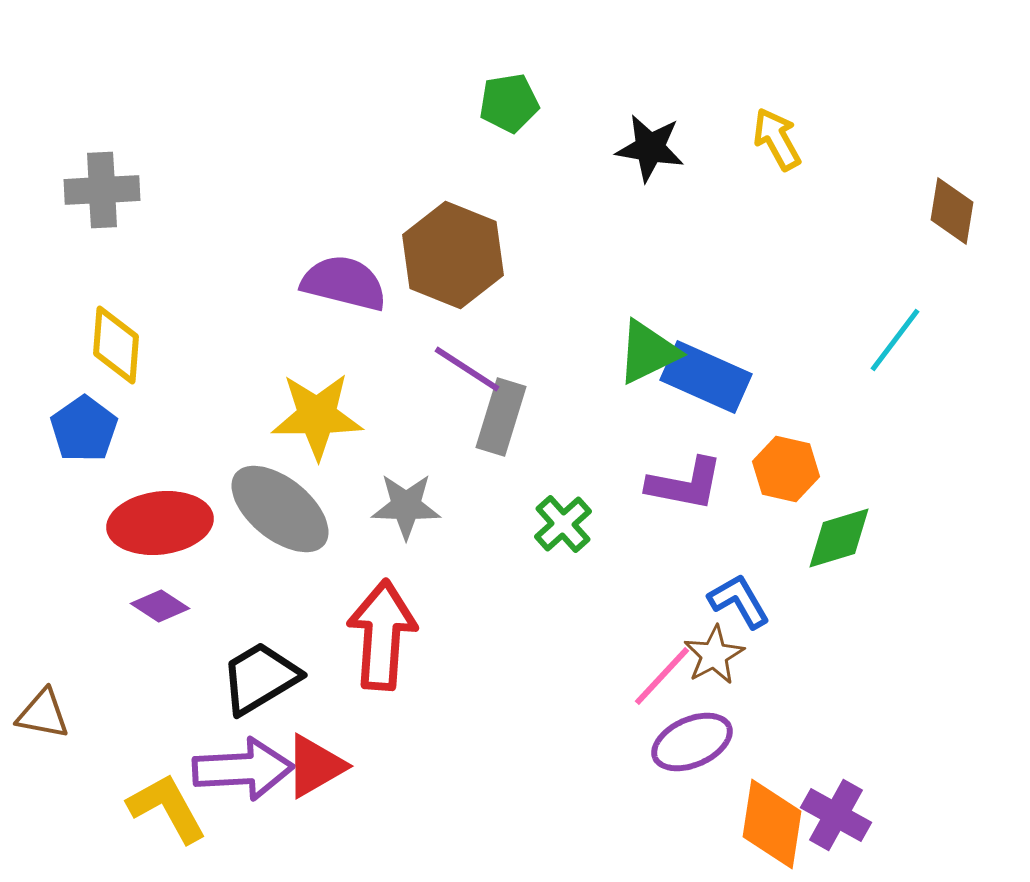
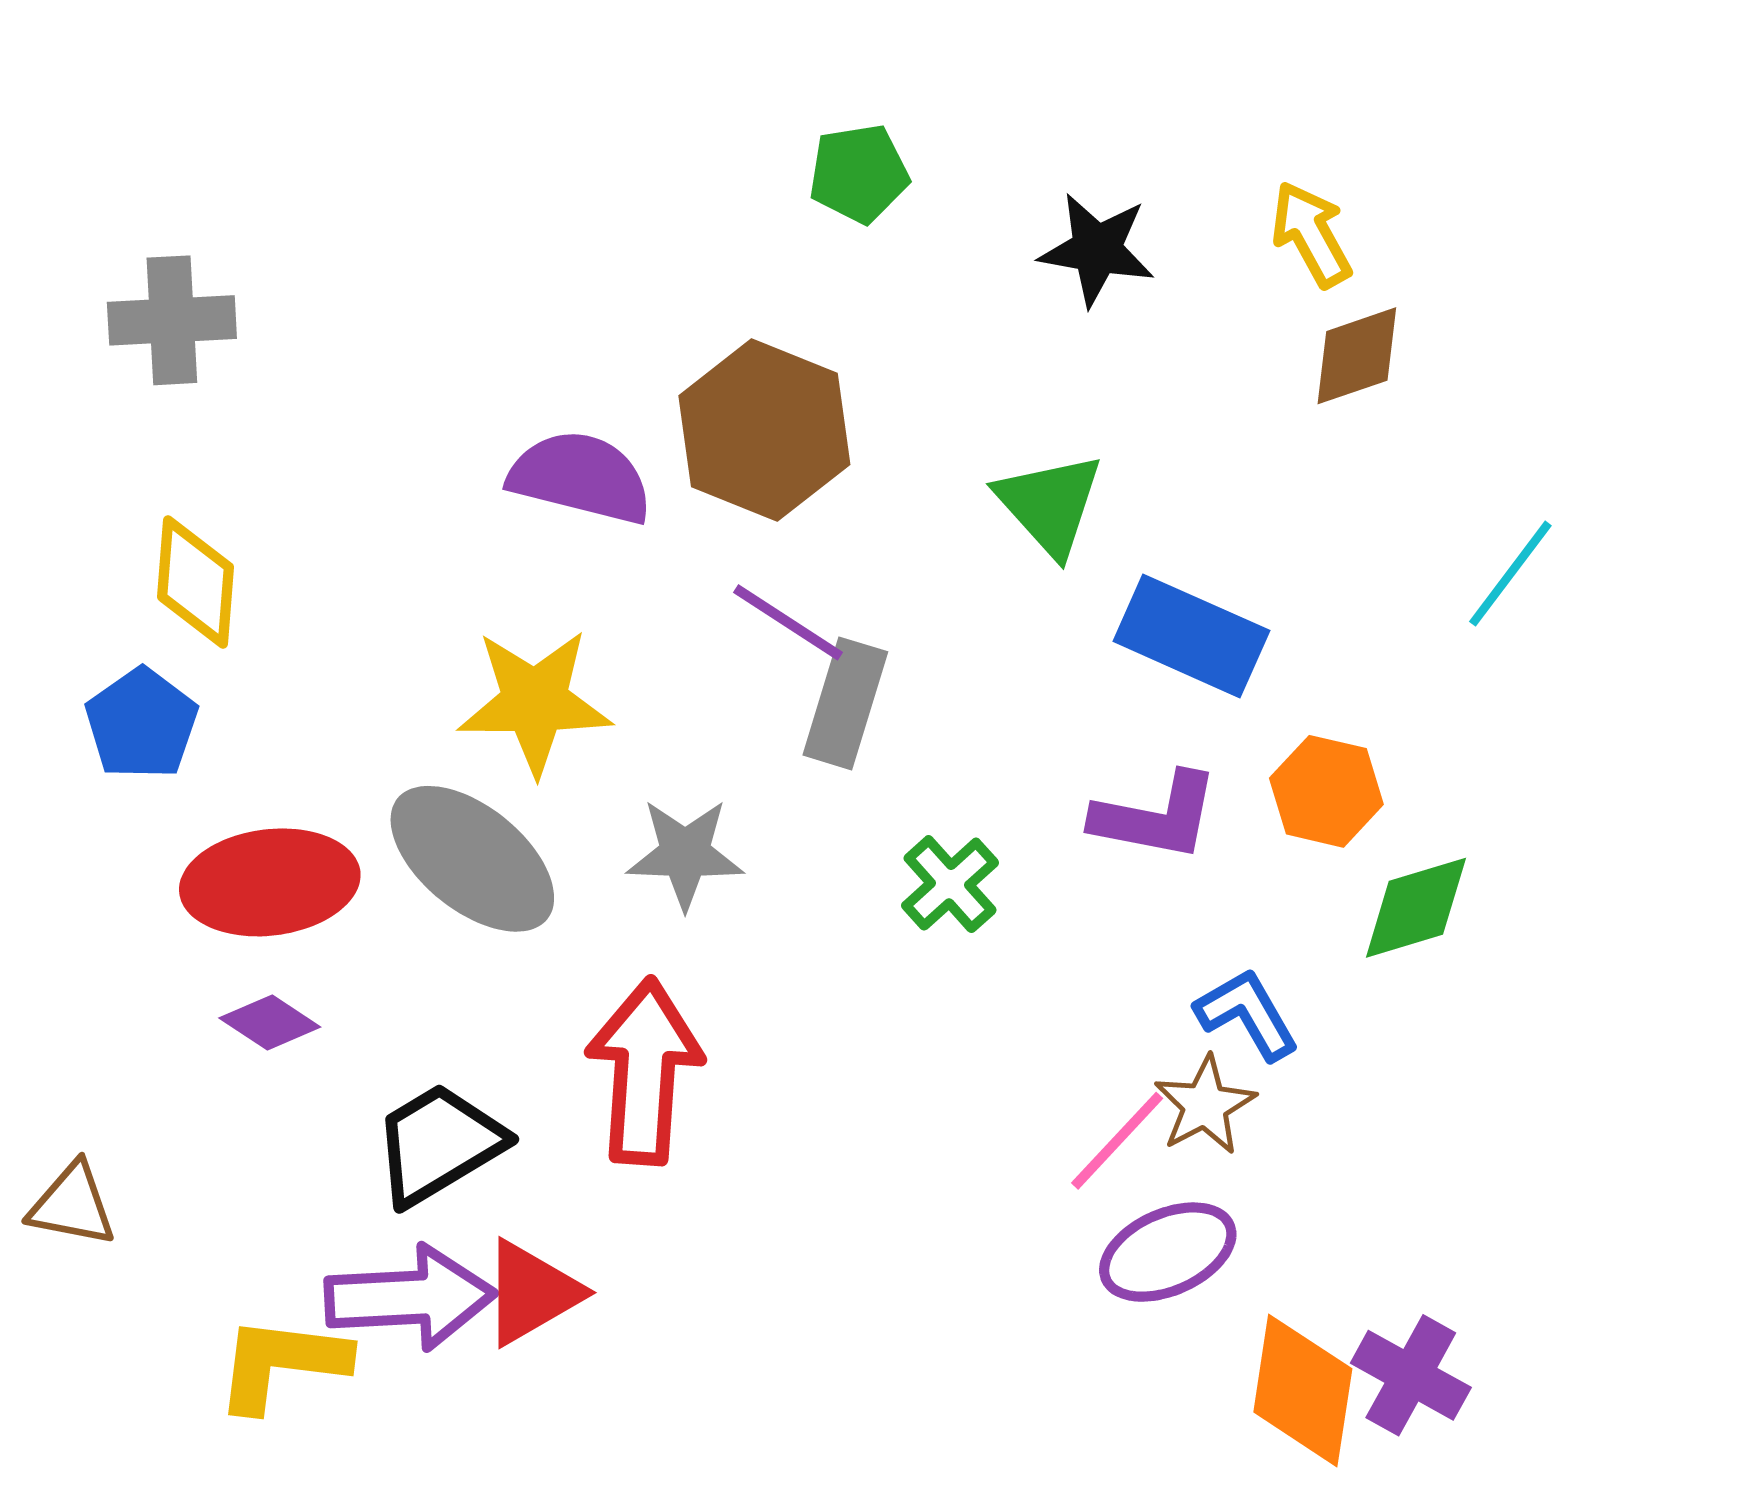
brown diamond: (952, 211) -> (1357, 356), moved, turned 62
green triangle: (648, 352) -> (1050, 504), moved, turned -46
yellow L-shape: (167, 808) -> (282, 1363), turned -54

